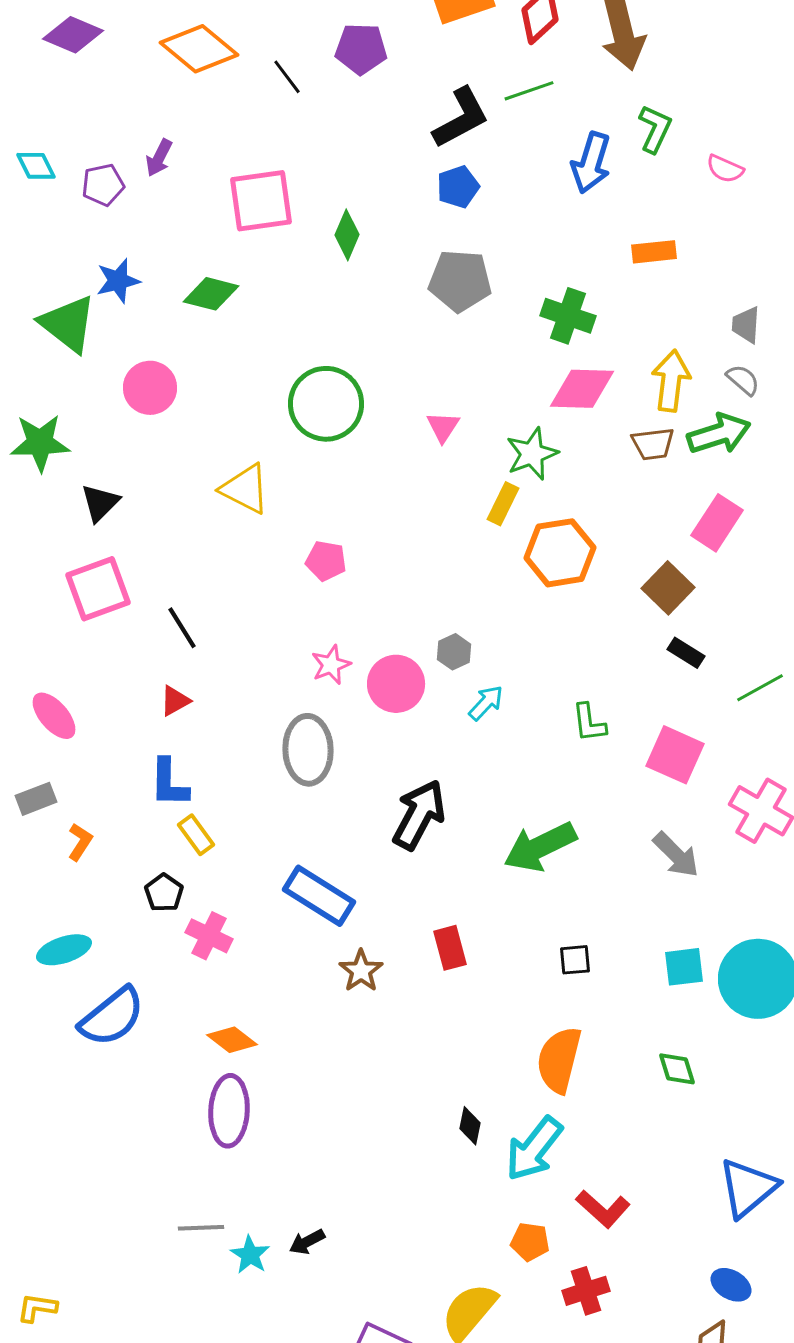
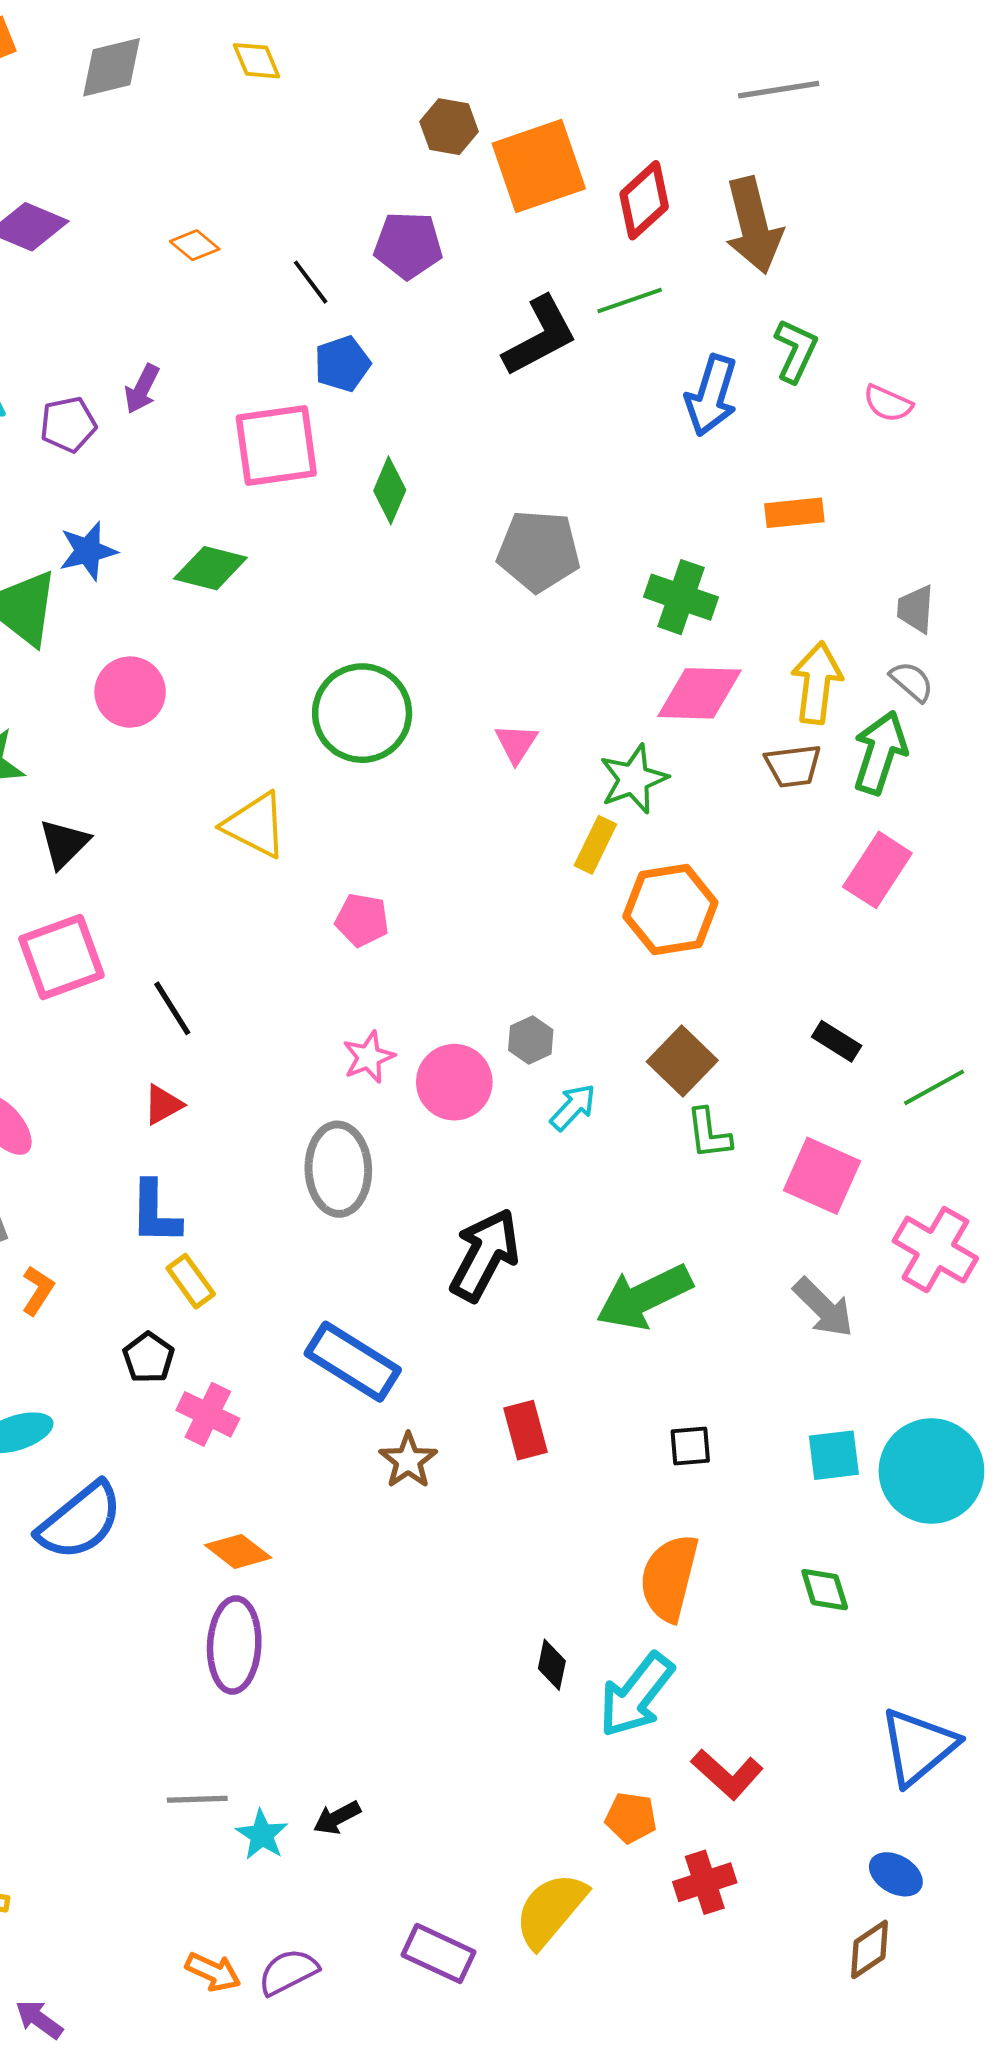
orange diamond: (199, 49) -> (195, 245), size x0.5
blue pentagon: (458, 187) -> (342, 364), moved
green arrow: (719, 434) -> (880, 753), turned -54
brown square: (668, 588) -> (682, 1061), moved

